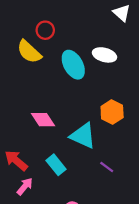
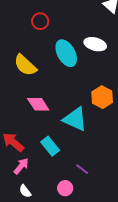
yellow semicircle: (29, 52) -> (25, 65), moved
purple line: (107, 167) -> (82, 169), moved

